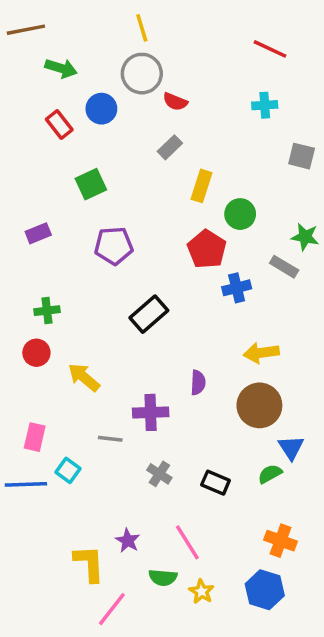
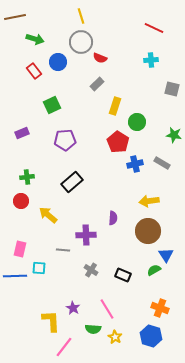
gray rectangle: (284, 267) -> (162, 163), moved
black rectangle: (149, 314) -> (72, 182), moved
cyan square: (68, 470) -> (39, 268), turned -32

